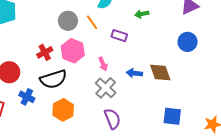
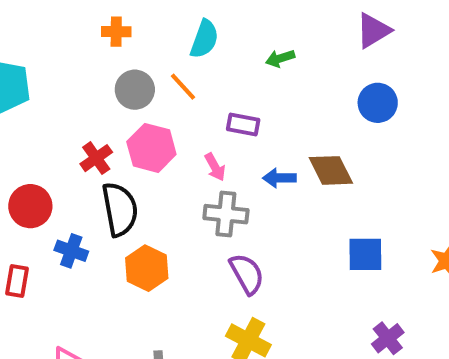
purple rectangle: (119, 36) -> (243, 124), moved
black semicircle: (53, 79) -> (120, 209), turned -76
gray cross: (106, 88) -> (226, 214), turned -30

